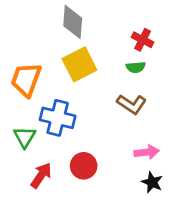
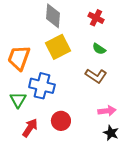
red cross: (143, 40) -> (96, 18), moved
green semicircle: (136, 67) -> (99, 49), turned 40

